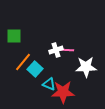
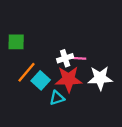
cyan triangle: (49, 84) -> (57, 98), turned -40
red star: (63, 92) -> (69, 79), moved

